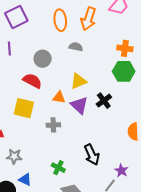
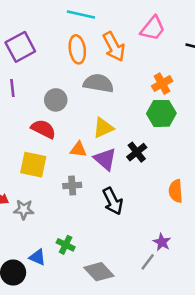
orange arrow: (88, 19) -> (114, 47), turned -45
gray semicircle: (76, 47) -> (98, 83), size x1.6
orange cross: (125, 48) -> (162, 84), turned -35
black arrow: (92, 155) -> (113, 201), moved
gray star: (14, 156) -> (24, 210), moved
green cross: (58, 168) -> (66, 245), moved

